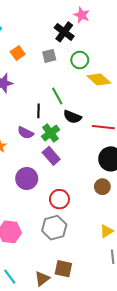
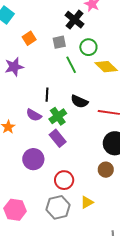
green line: (57, 96) -> (71, 65), moved
yellow triangle: (107, 231) -> (87, 202), moved

